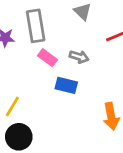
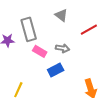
blue rectangle: (66, 85) -> (56, 70), turned -35

